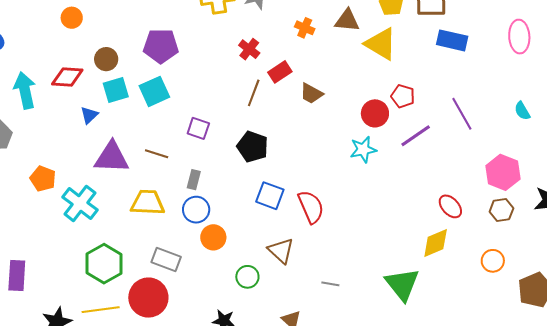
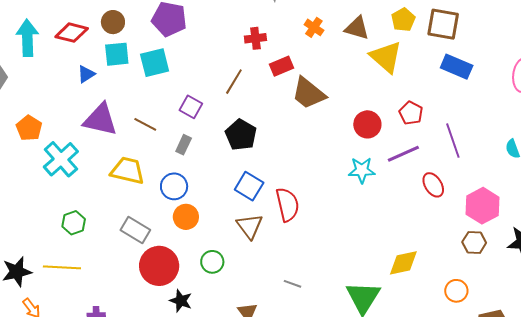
red cross: (249, 49) -> (255, 38), turned 35
brown line: (254, 93) -> (234, 82), moved
brown trapezoid: (311, 94) -> (309, 93), size x1.5
red pentagon: (403, 96) -> (411, 113), moved
cyan star: (363, 150) -> (362, 170), moved
gray rectangle: (194, 180) -> (184, 145), moved
red ellipse: (450, 206) -> (433, 185), moved
brown triangle: (281, 251) -> (250, 226), moved
green hexagon: (104, 264) -> (74, 223), size x0.6
red circle: (148, 298) -> (159, 266), moved

